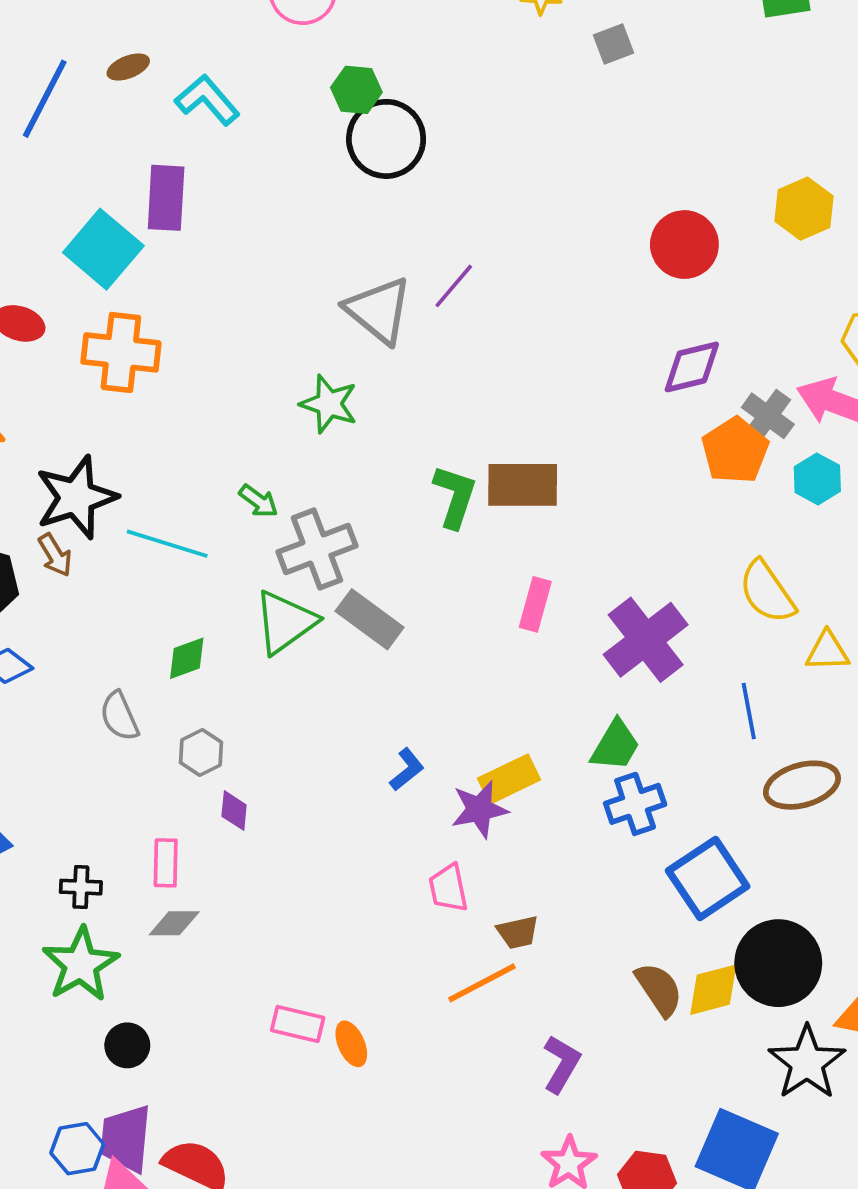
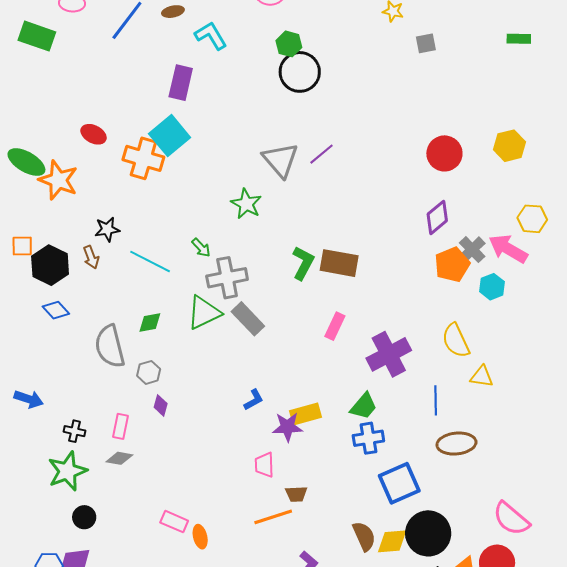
cyan square: (103, 249) -> (170, 136), moved
purple diamond: (692, 367) -> (437, 217), turned -36
black star: (76, 497) -> (107, 229), size x0.6
gray semicircle: (119, 716) -> (110, 346), size x1.6

